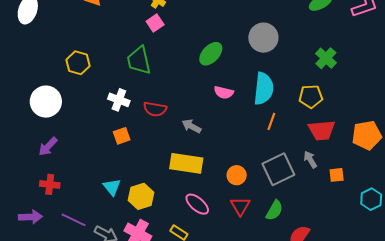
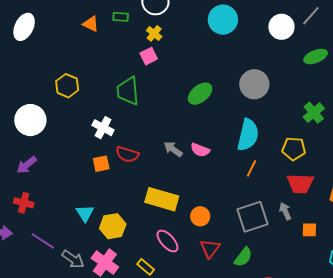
pink semicircle: (224, 92) -> (200, 150), moved
red semicircle: (155, 109) -> (127, 154), moved
gray arrow: (191, 126) -> (173, 149), moved
orange circle: (237, 175) -> (200, 216), moved

